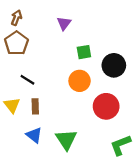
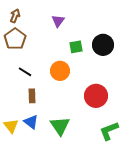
black circle: (114, 65) -> (103, 45), moved
orange circle: (80, 81) -> (60, 71), moved
yellow triangle: (12, 105) -> (11, 126), moved

